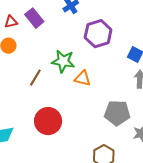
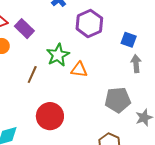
purple rectangle: (34, 18) -> (24, 29), moved
green star: (63, 61) -> (58, 55), turned -30

